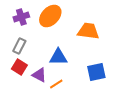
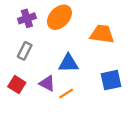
red square: (19, 67) -> (17, 85), moved

